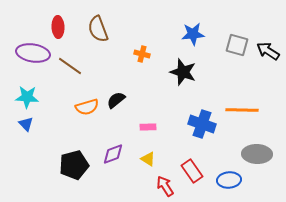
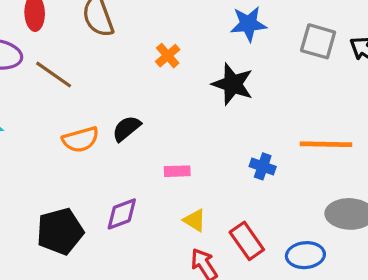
orange cross: (142, 54) -> (168, 56), turned 35
blue cross: (202, 124) -> (263, 166), size x0.6
yellow triangle: (148, 159) -> (195, 220), moved

